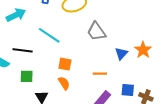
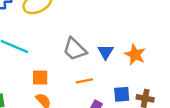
gray trapezoid: (96, 31) -> (75, 49), moved
orange star: (143, 50) -> (135, 55), moved

